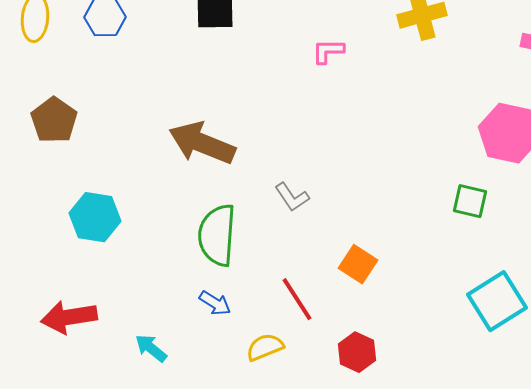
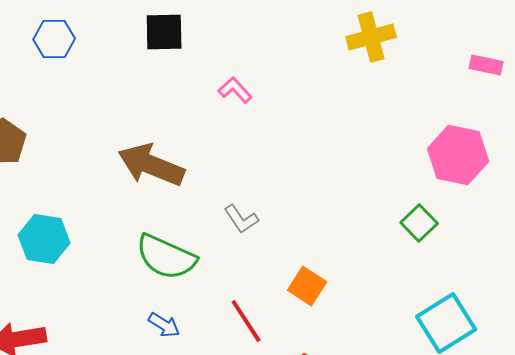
pink L-shape: (328, 51) -> (235, 90), moved, turned 48
green square: (470, 201) -> (419, 223), turned 33
green semicircle: (217, 235) -> (166, 257), turned -70

